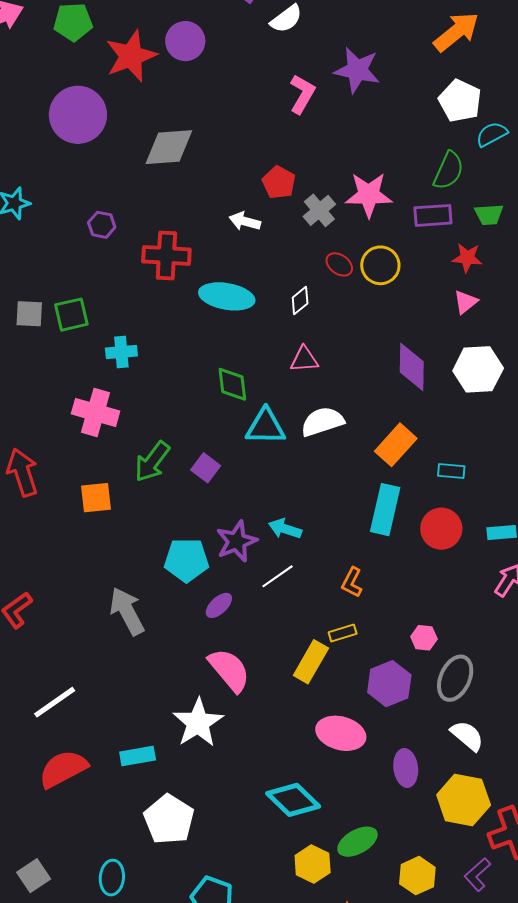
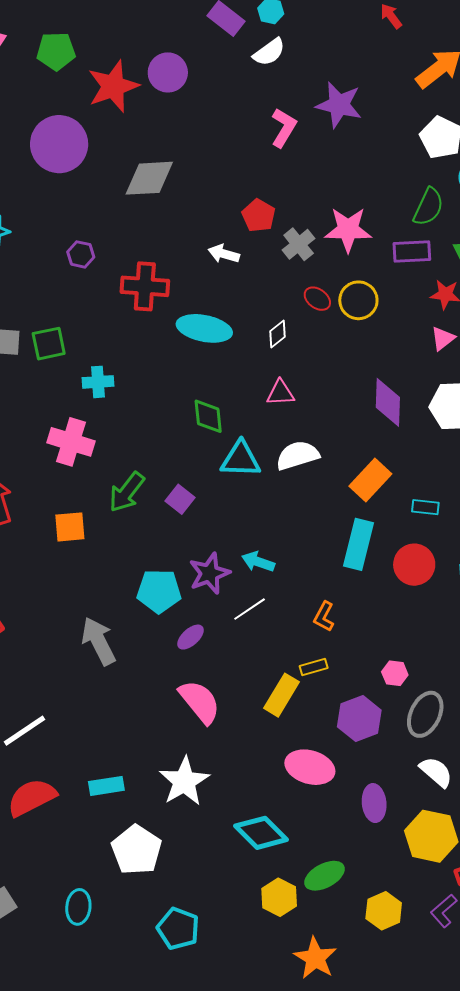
white star: (198, 723) -> (184, 781), moved

